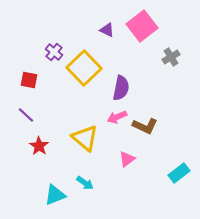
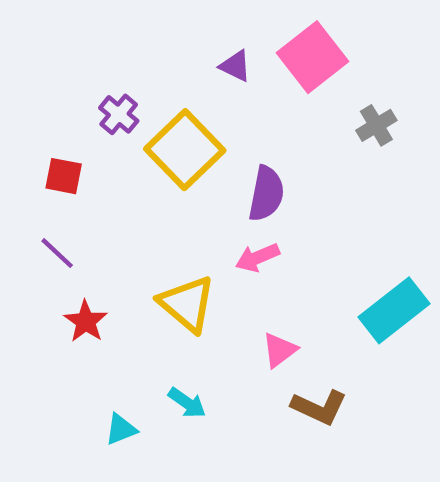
brown L-shape: (145, 126) -> (319, 407), moved
cyan rectangle: (179, 173) -> (394, 310), moved, size x1.4
cyan triangle: (55, 195) -> (121, 429), size x0.7

